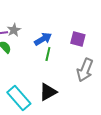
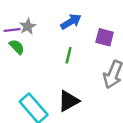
blue arrow: (43, 39) -> (71, 22), moved

